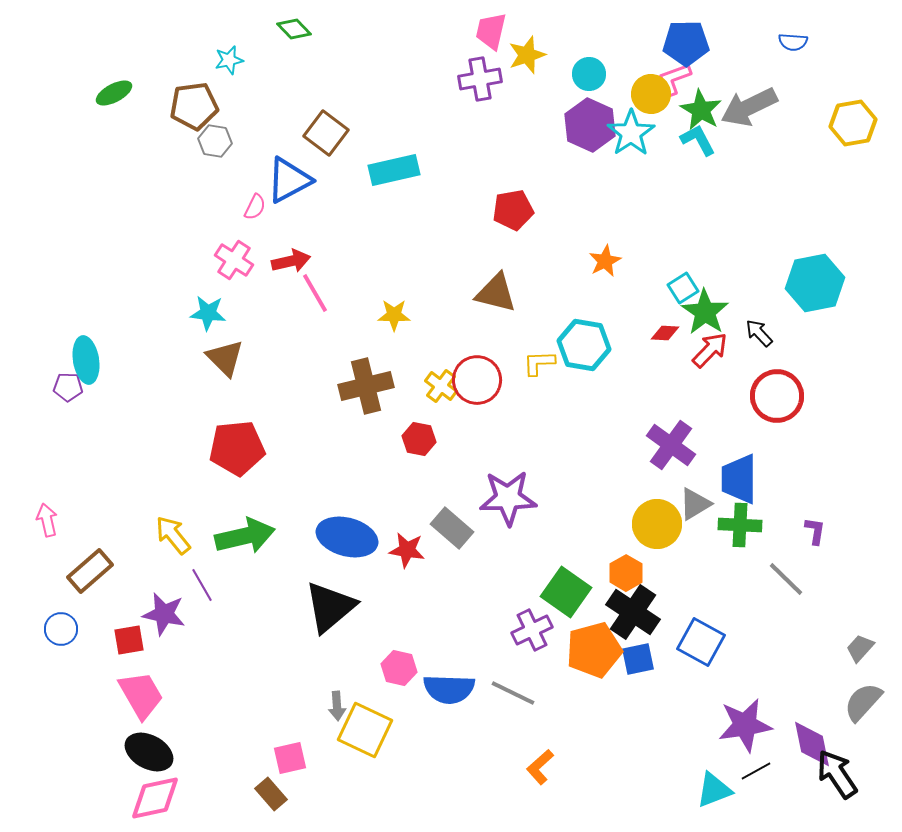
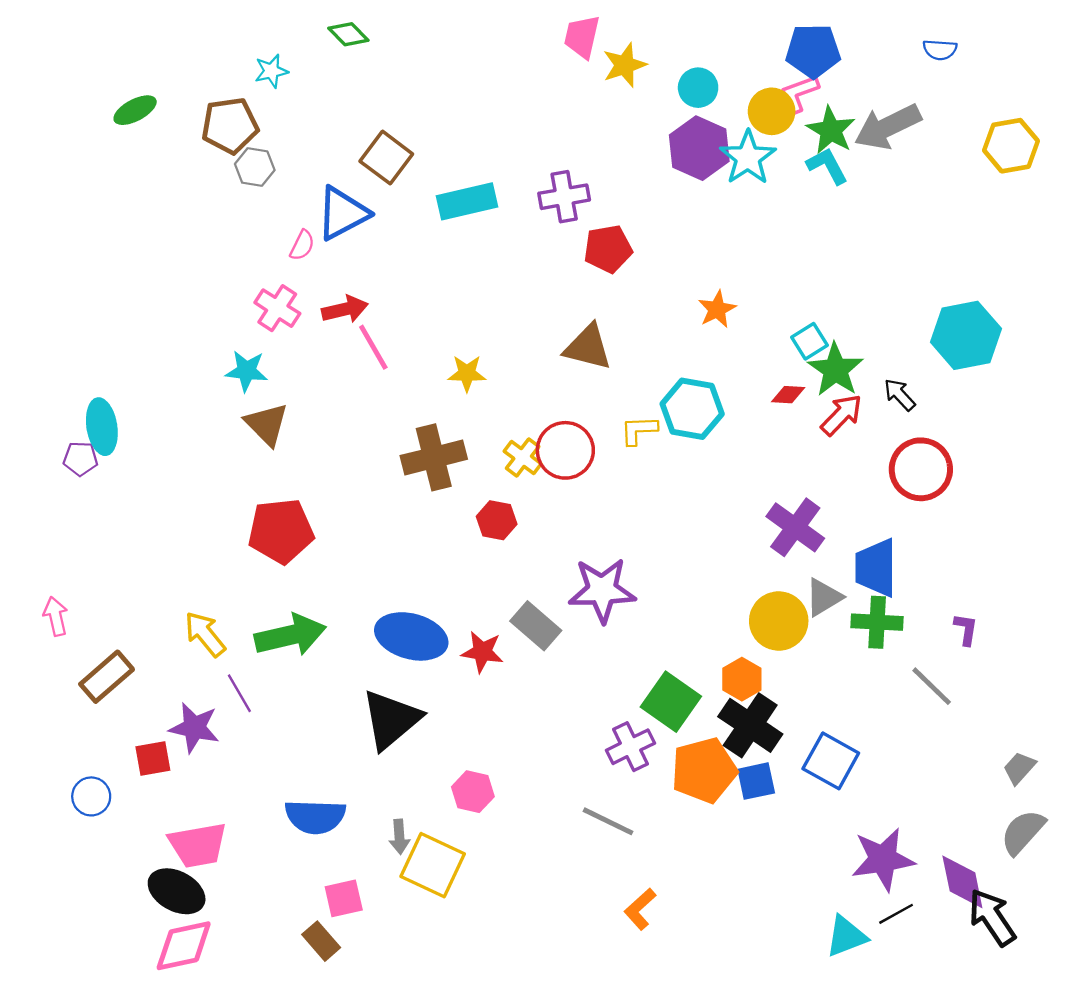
purple cross: (480, 79) -> (564, 197), moved
blue circle: (61, 629) -> (91, 796), moved
blue semicircle: (449, 689) -> (315, 817), moved
pink trapezoid: (141, 695) -> (198, 845), moved, turned 110

